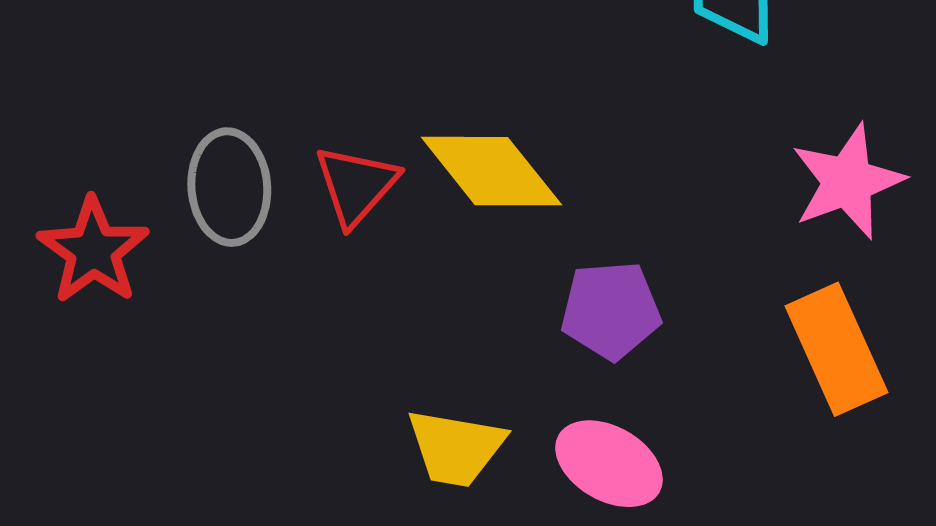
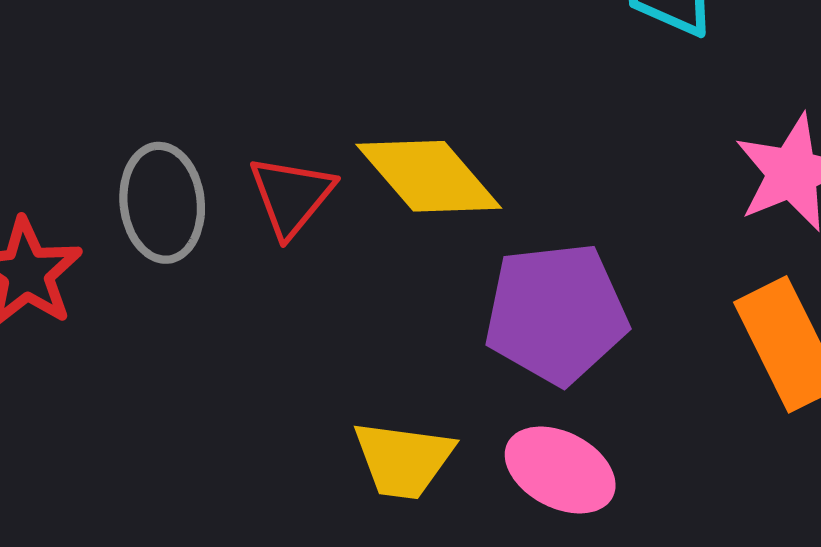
purple pentagon: (611, 310) -> (556, 313), size x1.4

